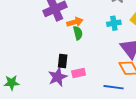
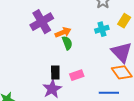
pink rectangle: (79, 73) -> (77, 75), moved

